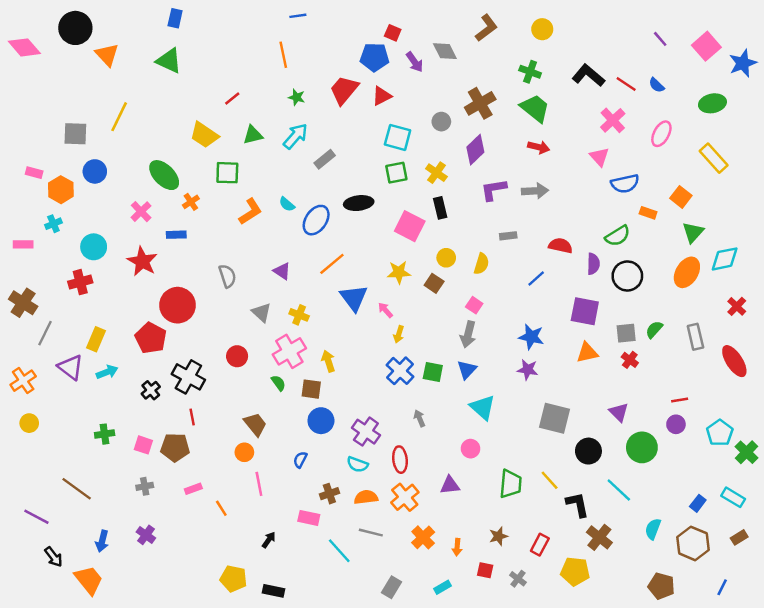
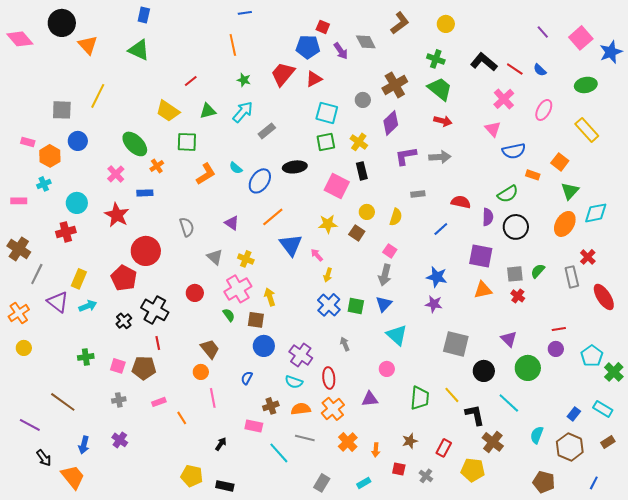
red cross: (737, 306) -> (588, 257), moved

